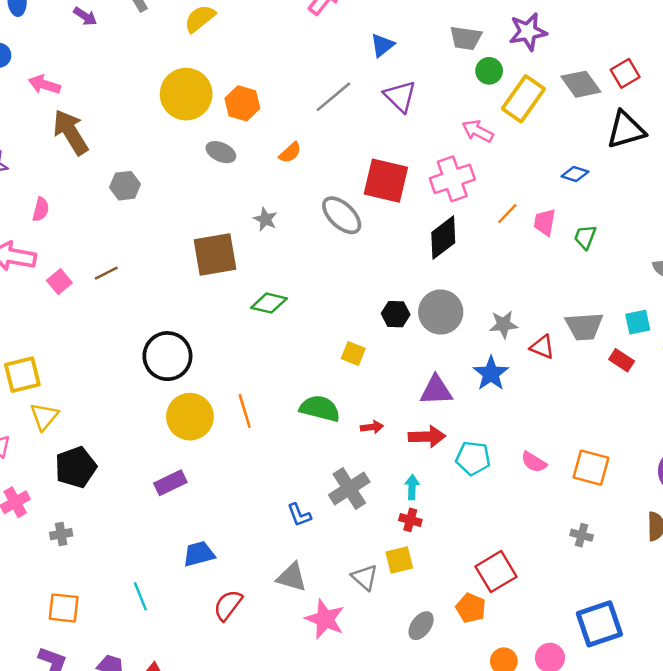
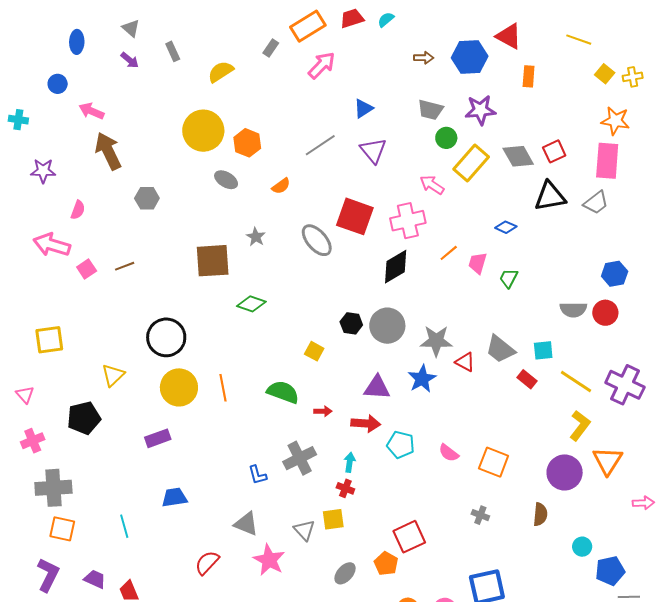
gray star: (504, 324) -> (436, 341), size x1.4
gray trapezoid: (584, 326) -> (500, 349), turned 36
yellow triangle: (44, 416) -> (113, 375), moved
gray cross: (61, 534) -> (53, 488), moved, size x2.0
red semicircle: (228, 605) -> (207, 563), moved

